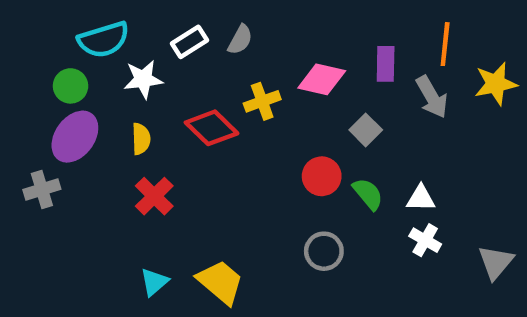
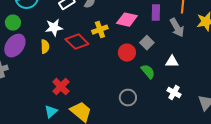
white star: (143, 79) -> (54, 28), moved
red circle: (322, 176) -> (127, 53), moved
red cross: (154, 196) -> (61, 87), moved
white triangle: (421, 198) -> (172, 62), moved

